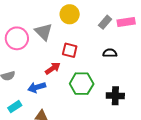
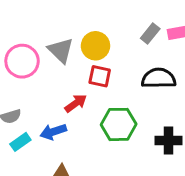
yellow circle: (70, 14) -> (95, 46), moved
black semicircle: (110, 53) -> (159, 78), size x1.6
cyan rectangle: (15, 107) -> (20, 142), moved

